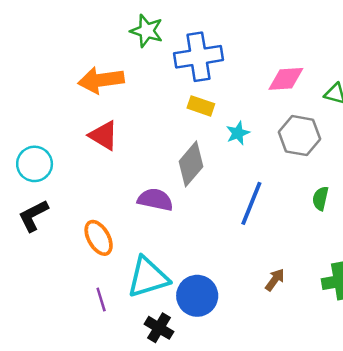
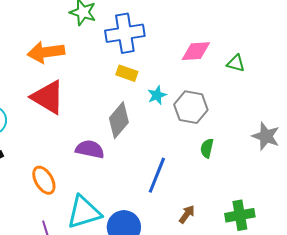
red triangle: (104, 136) -> (48, 97), size x1.4
gray hexagon: (299, 136) -> (191, 107), moved
green semicircle: (320, 198) -> (207, 148), moved
blue line: (251, 203) -> (157, 175), moved

